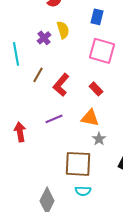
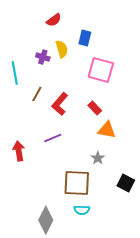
blue rectangle: (97, 17) -> (85, 38), moved
purple cross: (44, 38) -> (43, 57), turned -32
orange triangle: (90, 118) -> (107, 130), moved

